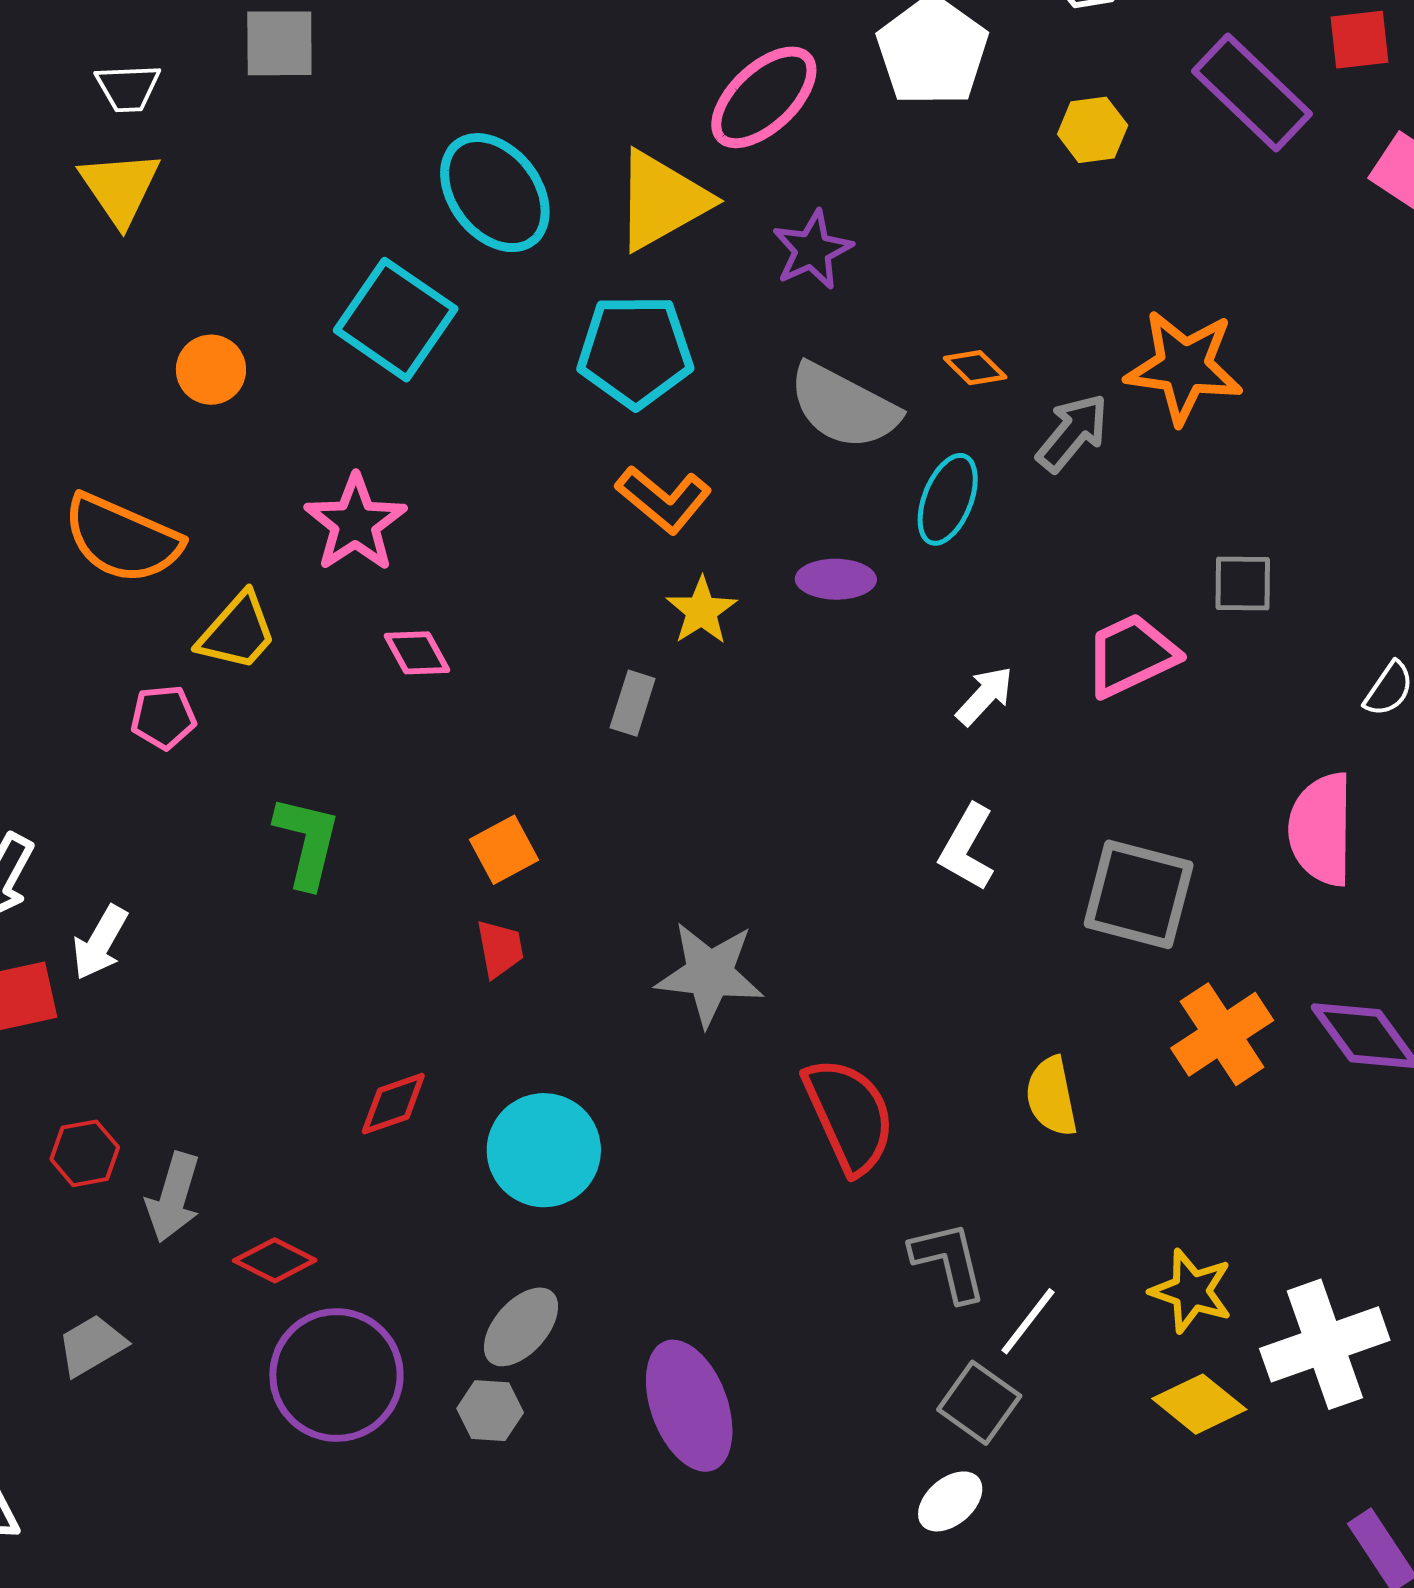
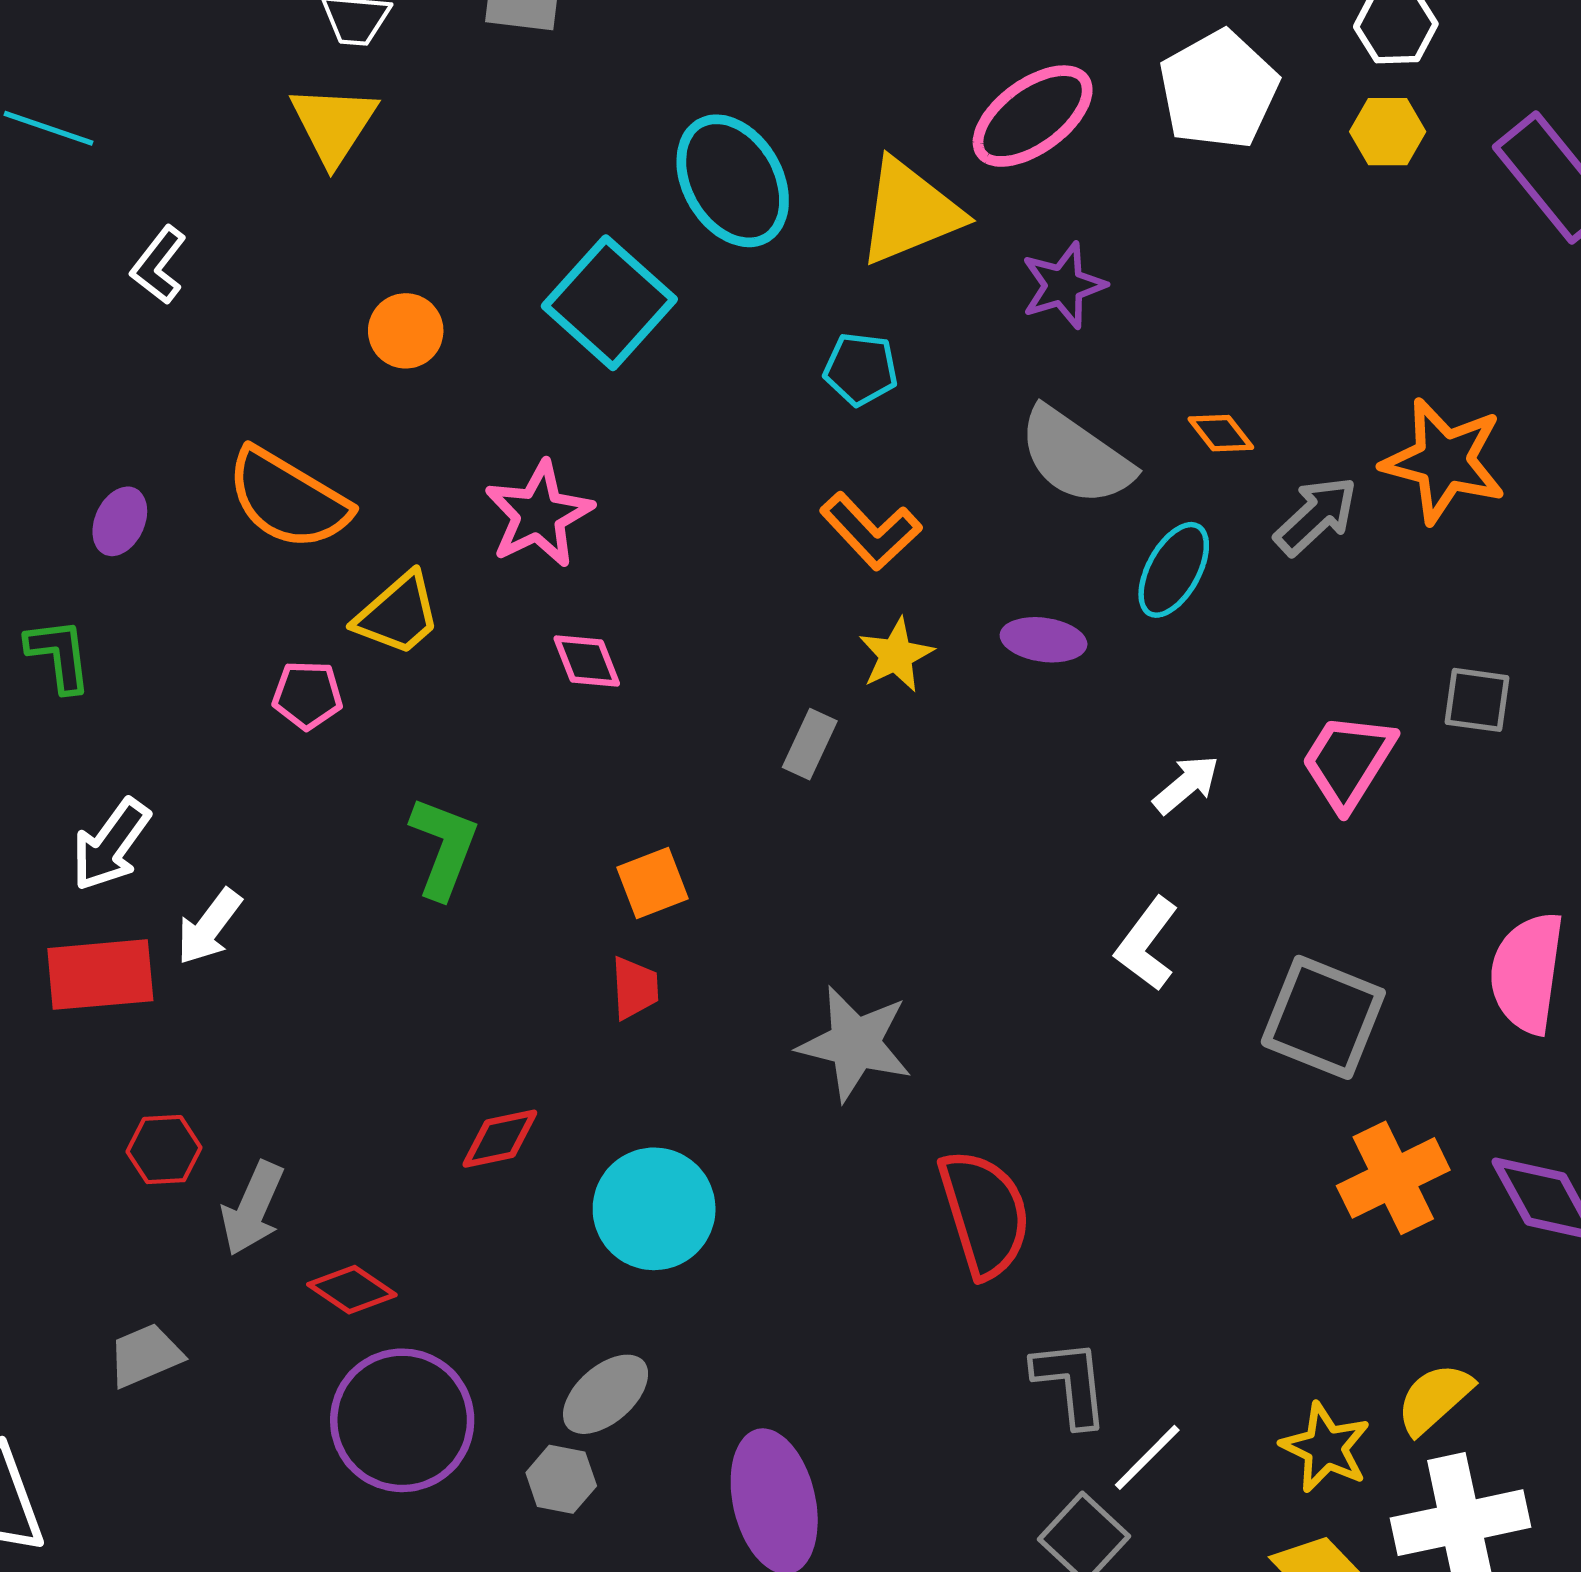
yellow hexagon: (1093, 130) -> (1388, 132), moved
cyan pentagon: (635, 351) -> (861, 369), size x0.6
pink trapezoid: (1131, 655) -> (1348, 761), turned -40
yellow semicircle: (1051, 1096) -> (1434, 1399), moved, turned 52

